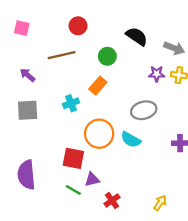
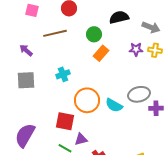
pink square: (22, 28) -> (32, 10), moved
black semicircle: (137, 36) -> (119, 17), turned -48
orange rectangle: (98, 86) -> (101, 53), moved
gray ellipse: (144, 110) -> (139, 94), moved
purple semicircle: (26, 175) -> (25, 135), turned 35

